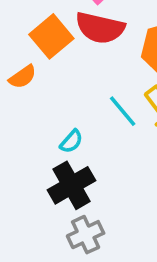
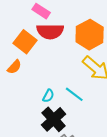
cyan line: (123, 111) -> (74, 94), moved

